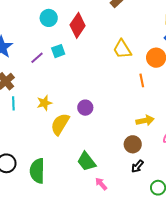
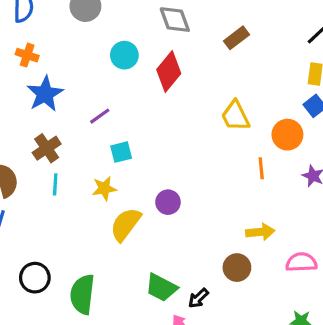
cyan square: (58, 51) -> (121, 152), moved
green trapezoid: (86, 162) -> (161, 287), turned -30
black arrow: (137, 166) -> (198, 298), moved

